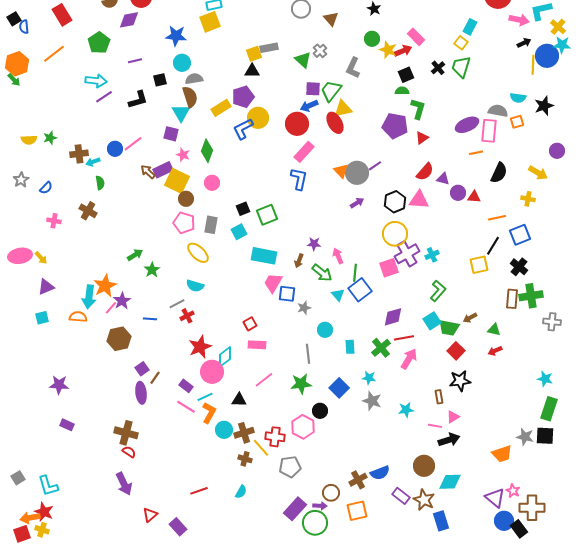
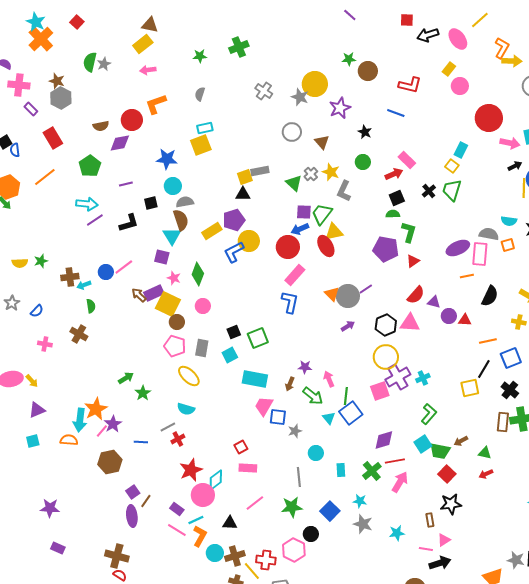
yellow star: (388, 50) -> (331, 172), moved

